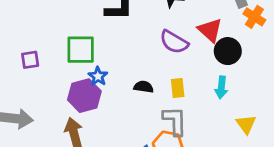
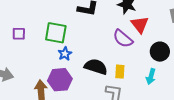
red triangle: (210, 30) -> (140, 25), moved
black semicircle: (144, 87) -> (96, 67), size x1.6
purple hexagon: (84, 96) -> (60, 80), moved

